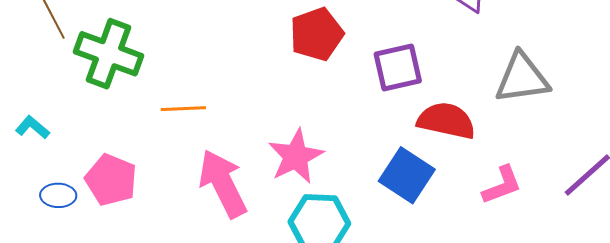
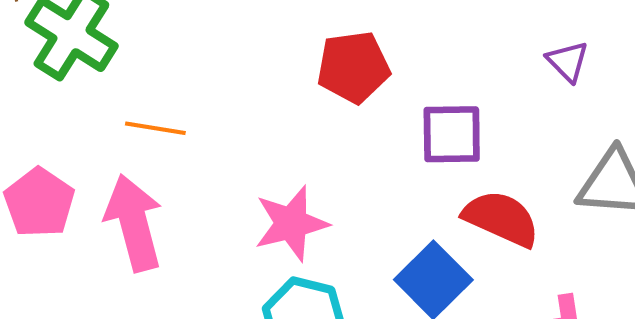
pink arrow: (223, 184) -> (134, 223), moved

